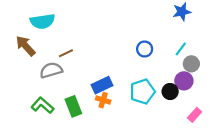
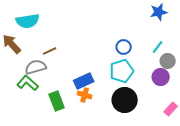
cyan pentagon: (142, 92) -> (122, 71), moved
black circle: (170, 92) -> (125, 100), moved, size x1.6
green L-shape: (43, 105) -> (28, 83), moved

